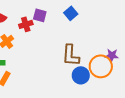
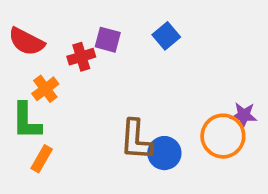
brown L-shape: (71, 55) -> (136, 140), moved
blue circle: (81, 75) -> (164, 153), moved

